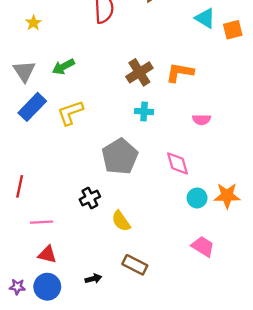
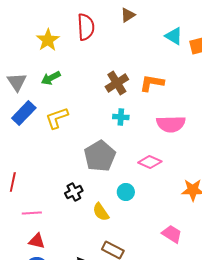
yellow star: (33, 23) -> (48, 40), moved, size x1.6
pink semicircle: (202, 120) -> (171, 124), size x1.8
pink diamond: (177, 163) -> (150, 162), turned -50
cyan circle: (197, 198) -> (126, 192), moved

